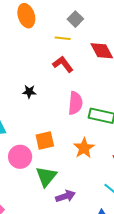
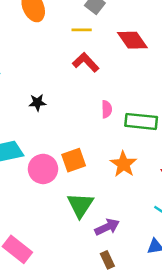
black star: (29, 92) -> (37, 103), moved
pink semicircle: (75, 103) -> (107, 109), size x0.6
pink circle: (20, 157) -> (43, 169), moved

